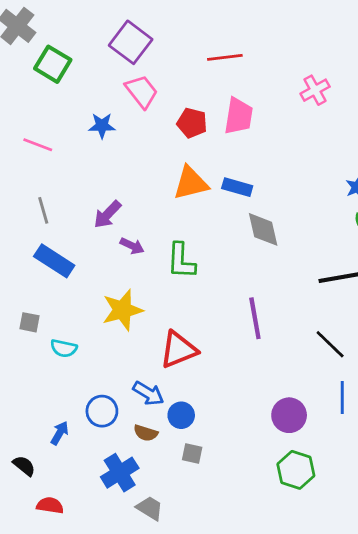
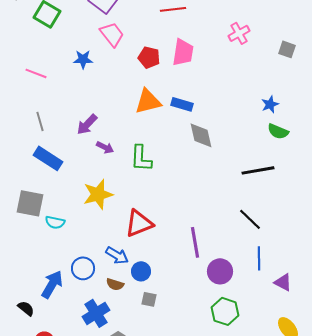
purple line: (255, 318) -> (195, 242), moved
gray square: (30, 322) -> (30, 203), size x1.8
blue arrow: (60, 433) -> (52, 284), size x1.6

